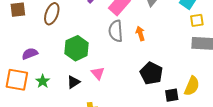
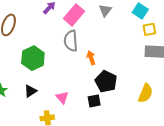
orange arrow: (140, 33) -> (91, 58), moved
pink triangle: (98, 73) -> (62, 97), moved
black square: (172, 95) -> (94, 101), moved

